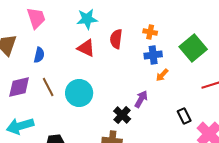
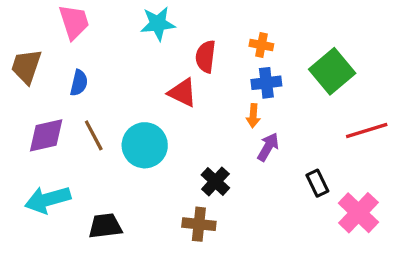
red triangle: (86, 48) -> (183, 93), moved
orange arrow: (162, 75) -> (253, 116), moved, turned -40
purple arrow: (141, 99) -> (268, 147), moved

